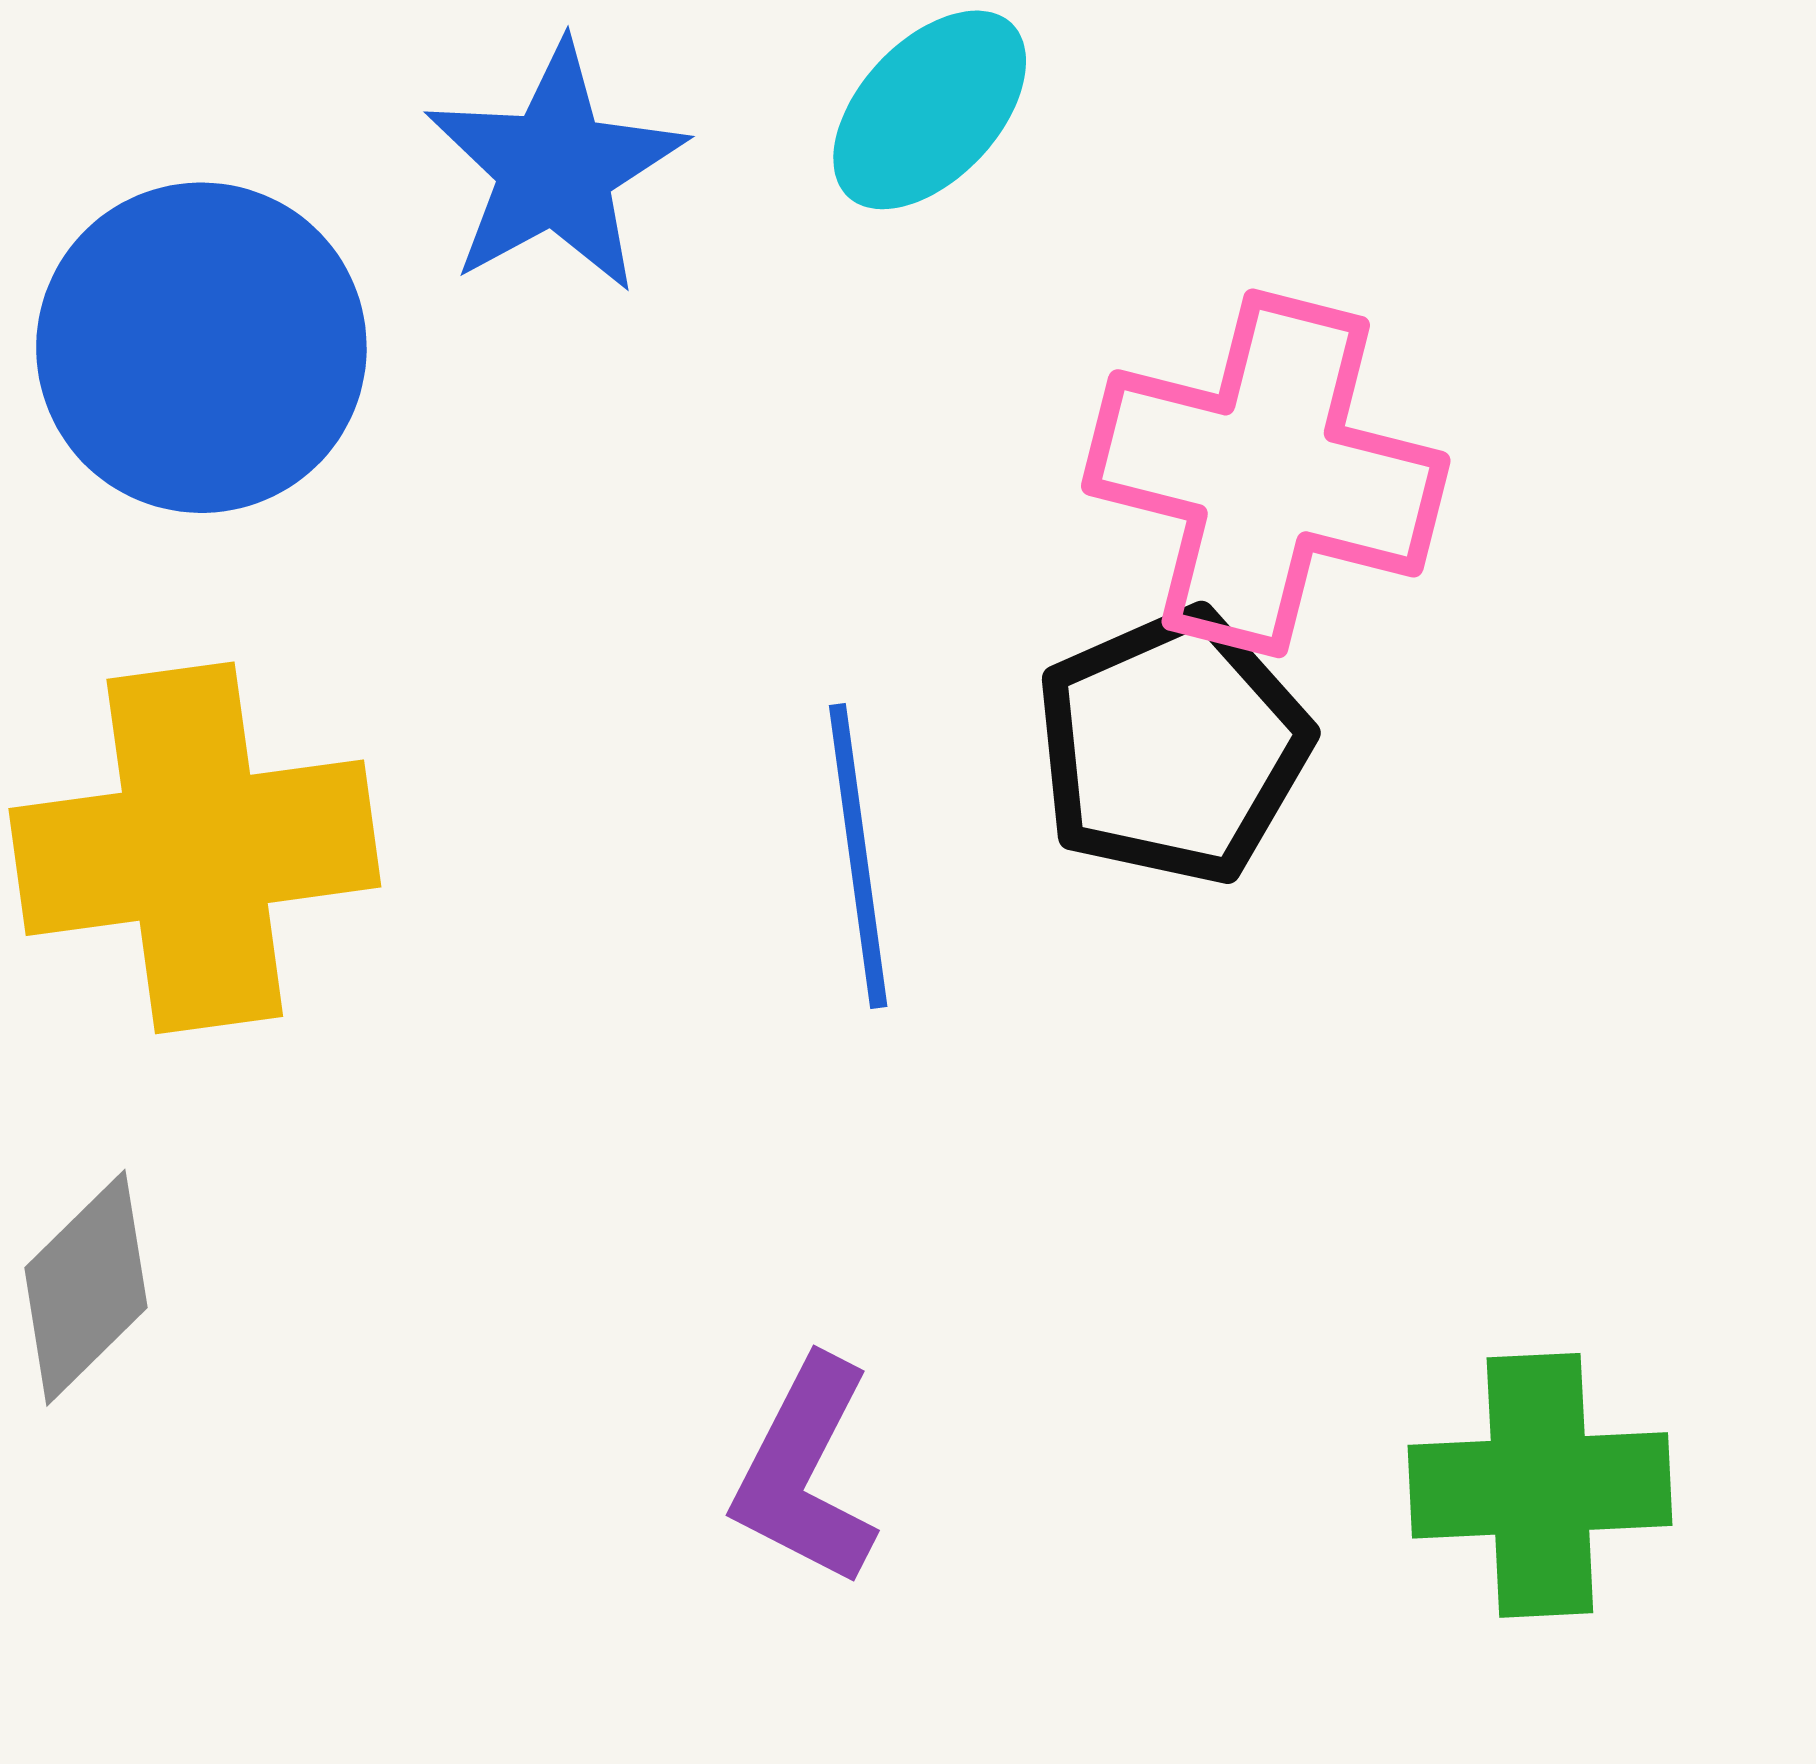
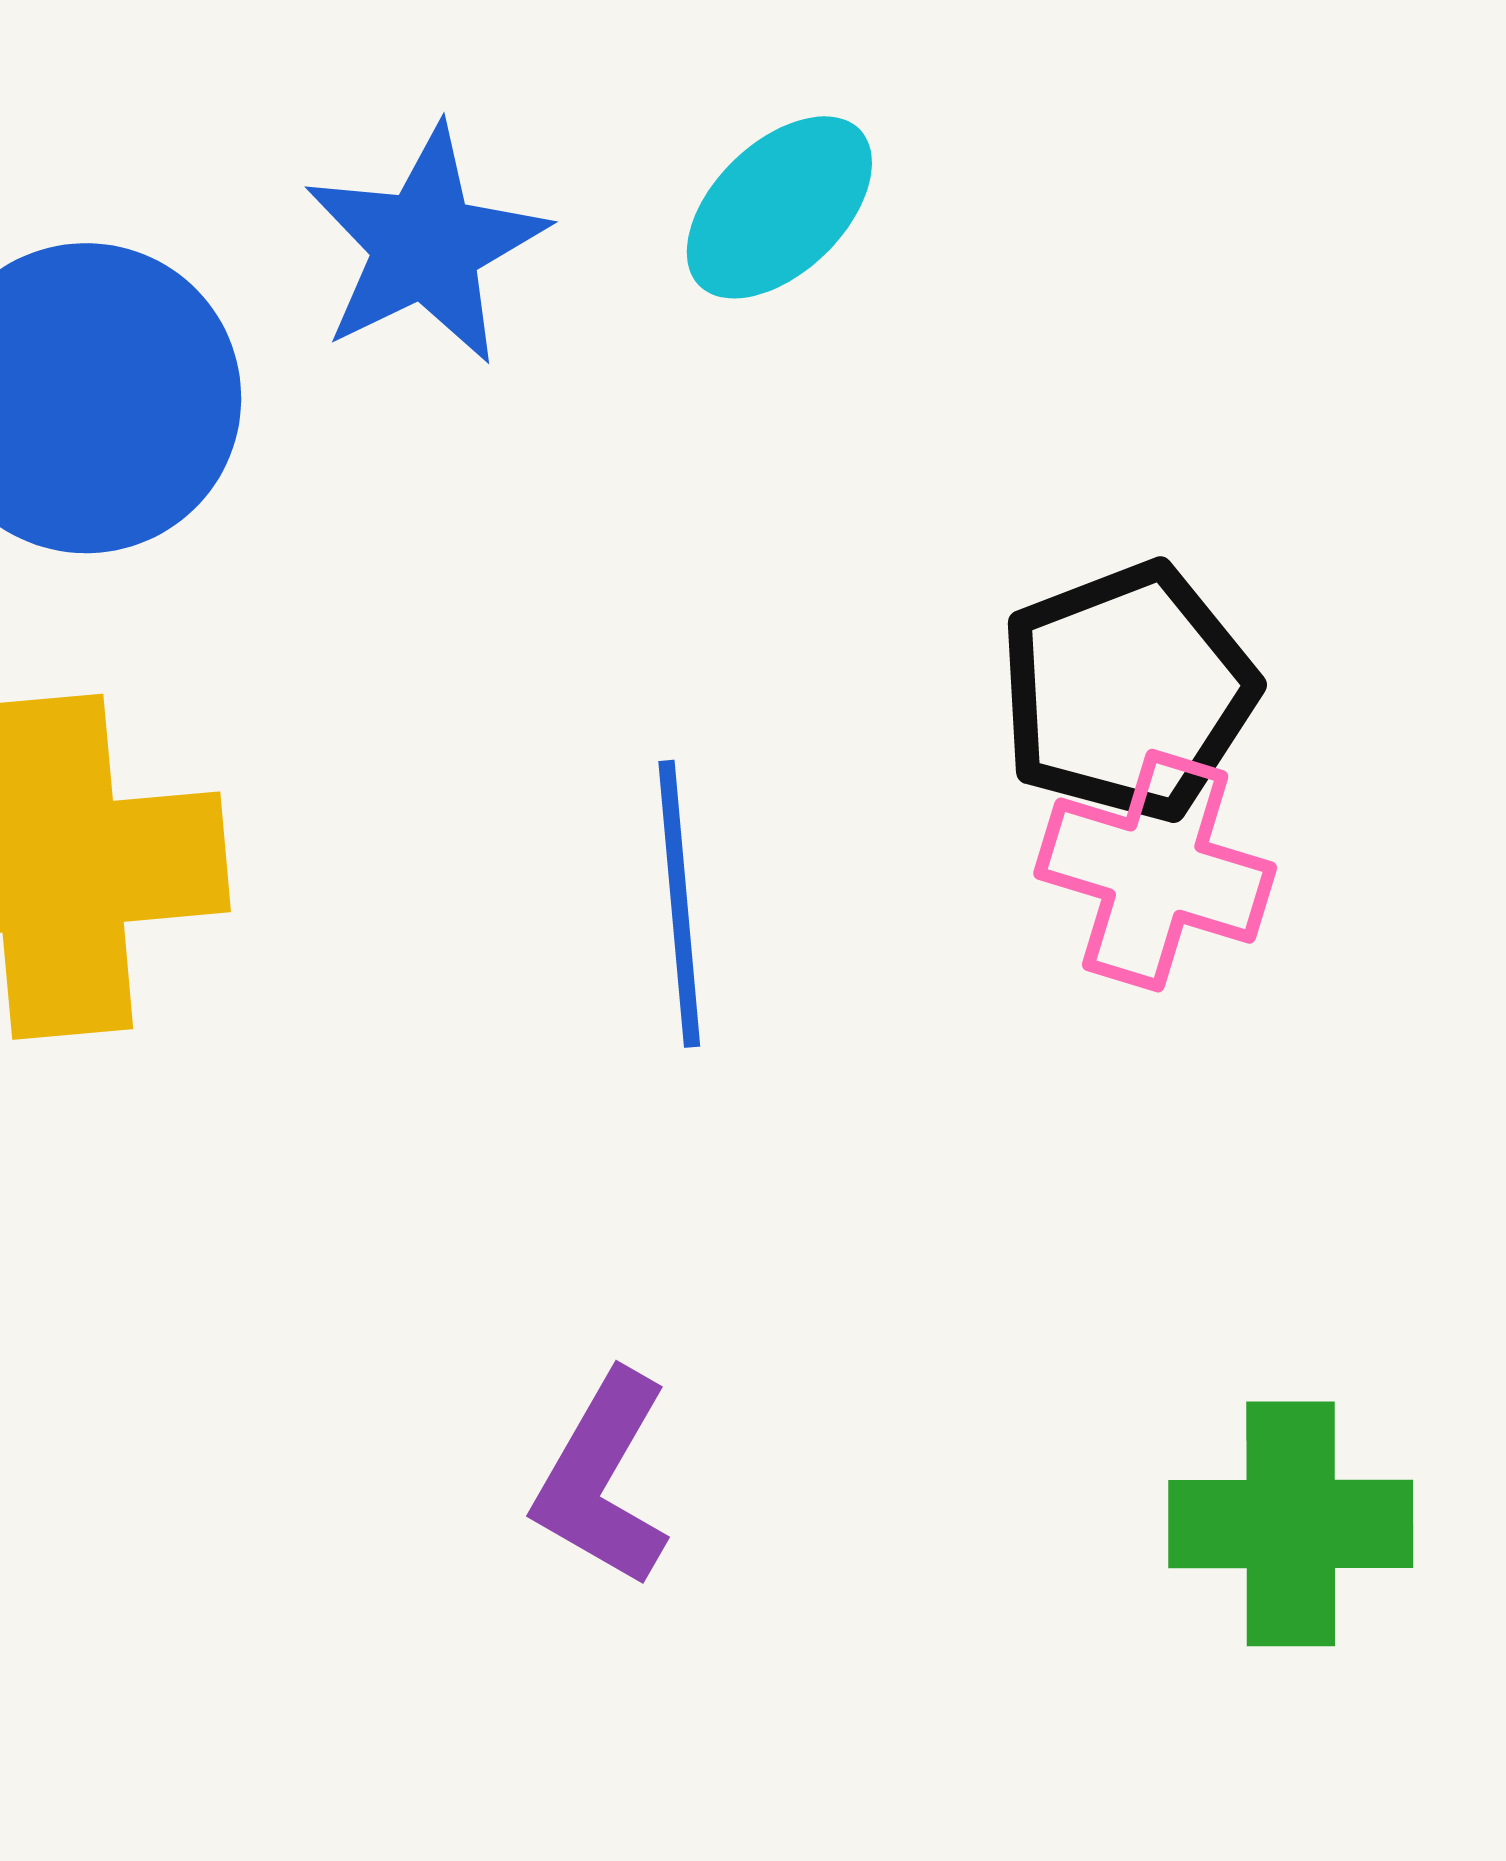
pink cross: (1266, 473) -> (1155, 871), moved, size x0.7
black pentagon: (1173, 747) -> (1127, 692), moved

